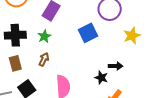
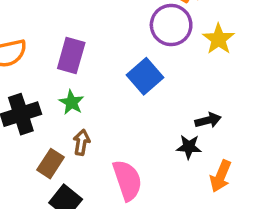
yellow star: (132, 36) -> (219, 39), moved
brown rectangle: (15, 63) -> (51, 164), moved, turned 63

